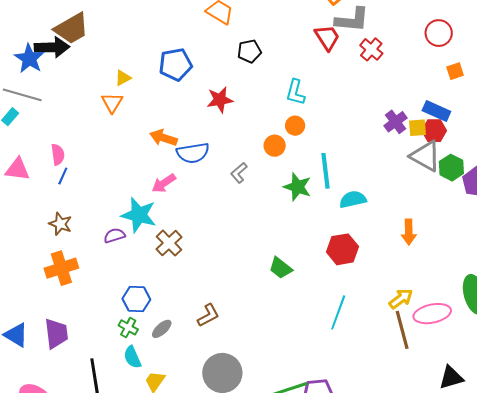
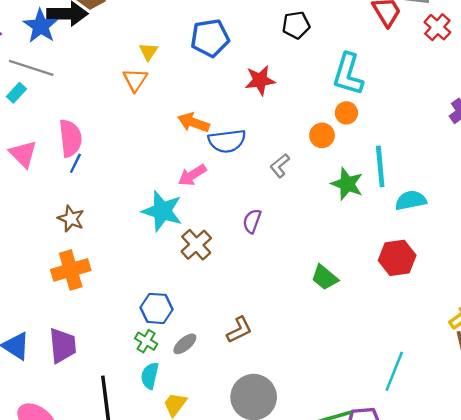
yellow triangle: (123, 78) -> (148, 52), turned -30
cyan L-shape: (295, 92) -> (348, 74), size x1.4
pink semicircle: (58, 155) -> (70, 138), size x1.5
pink triangle: (17, 169) -> (23, 154), turned 36
purple semicircle: (114, 236) -> (252, 221), moved, turned -55
cyan line: (338, 312) -> (394, 371), moved
cyan semicircle: (132, 357) -> (150, 376), turned 35

